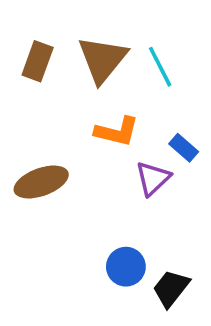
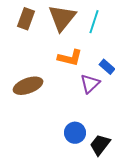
cyan line: (160, 67) -> (94, 22), turned 45

